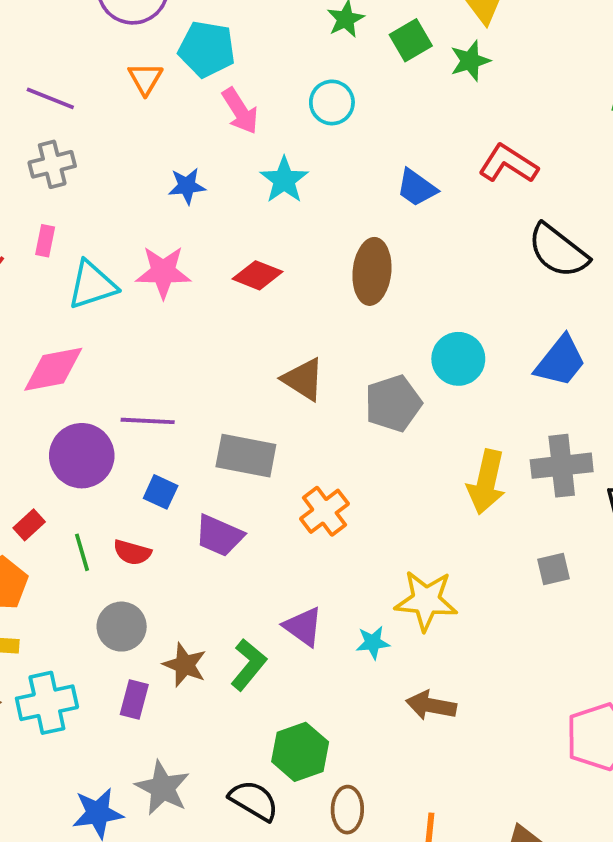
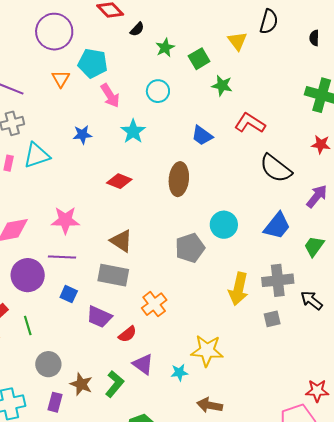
green star: (470, 61) -> (222, 86), moved, turned 30
pink star: (163, 272) -> (65, 220), moved
cyan triangle: (92, 285) -> (37, 155), moved
brown triangle: (303, 379) -> (121, 241), moved
red semicircle: (132, 552) -> (127, 334), moved, turned -54
gray square: (553, 569) -> (272, 319), moved

